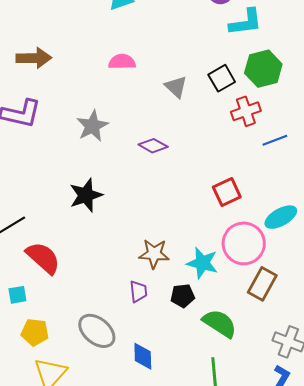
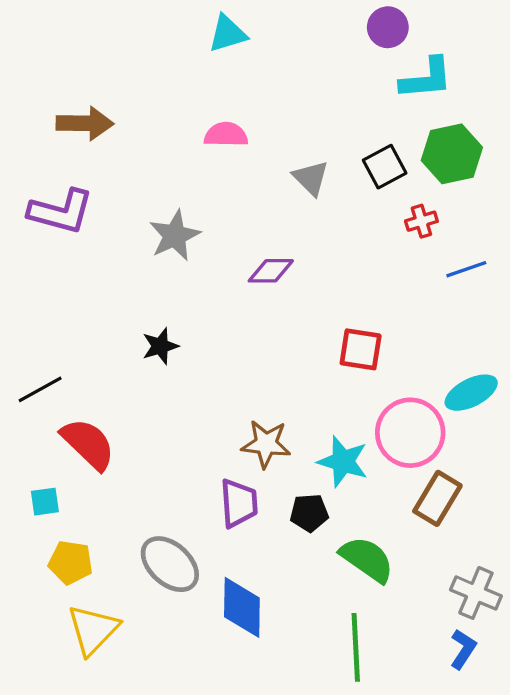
red cross: (246, 111) -> (421, 221), size x0.7
purple diamond: (153, 146) -> (271, 271), turned -32
red square: (227, 192) -> (361, 349), moved, turned 32
black star: (86, 195) -> (160, 346), size x0.7
purple trapezoid: (138, 291) -> (239, 503), size x1.4
blue diamond: (143, 356) -> (242, 607), size x1.4

